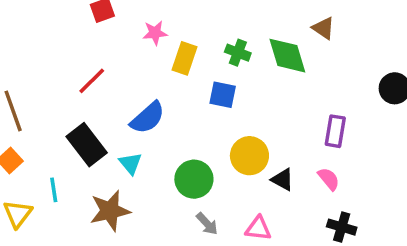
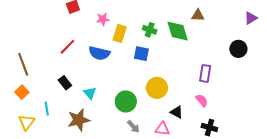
brown triangle: (323, 28) -> (198, 15), turned -32
blue semicircle: (148, 118) -> (99, 53), moved, turned 55
black rectangle: (87, 145) -> (65, 83), size x0.6
black triangle: (283, 180) -> (177, 112), moved

